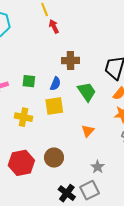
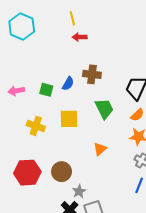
red arrow: (54, 26) -> (80, 37), turned -72
blue semicircle: (55, 84) -> (68, 84), moved
gray star: (98, 167) -> (79, 191), moved

